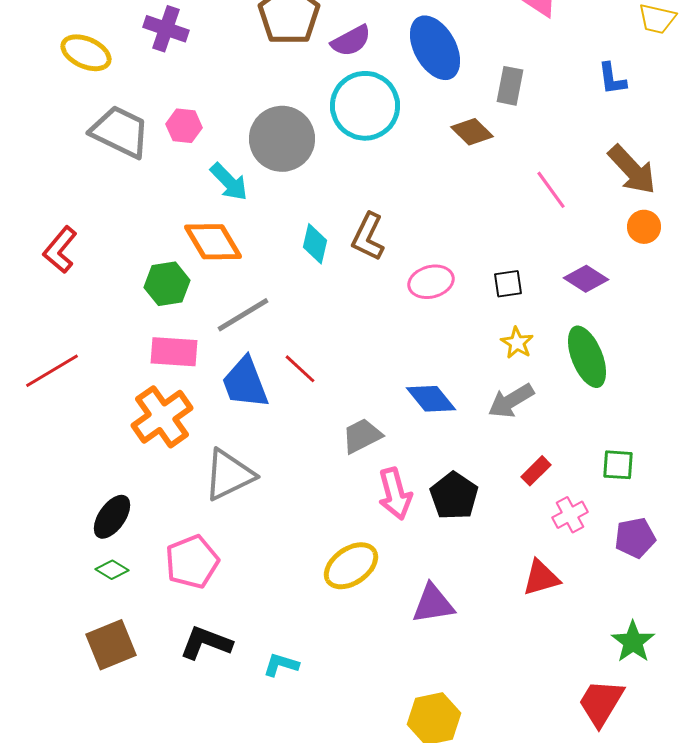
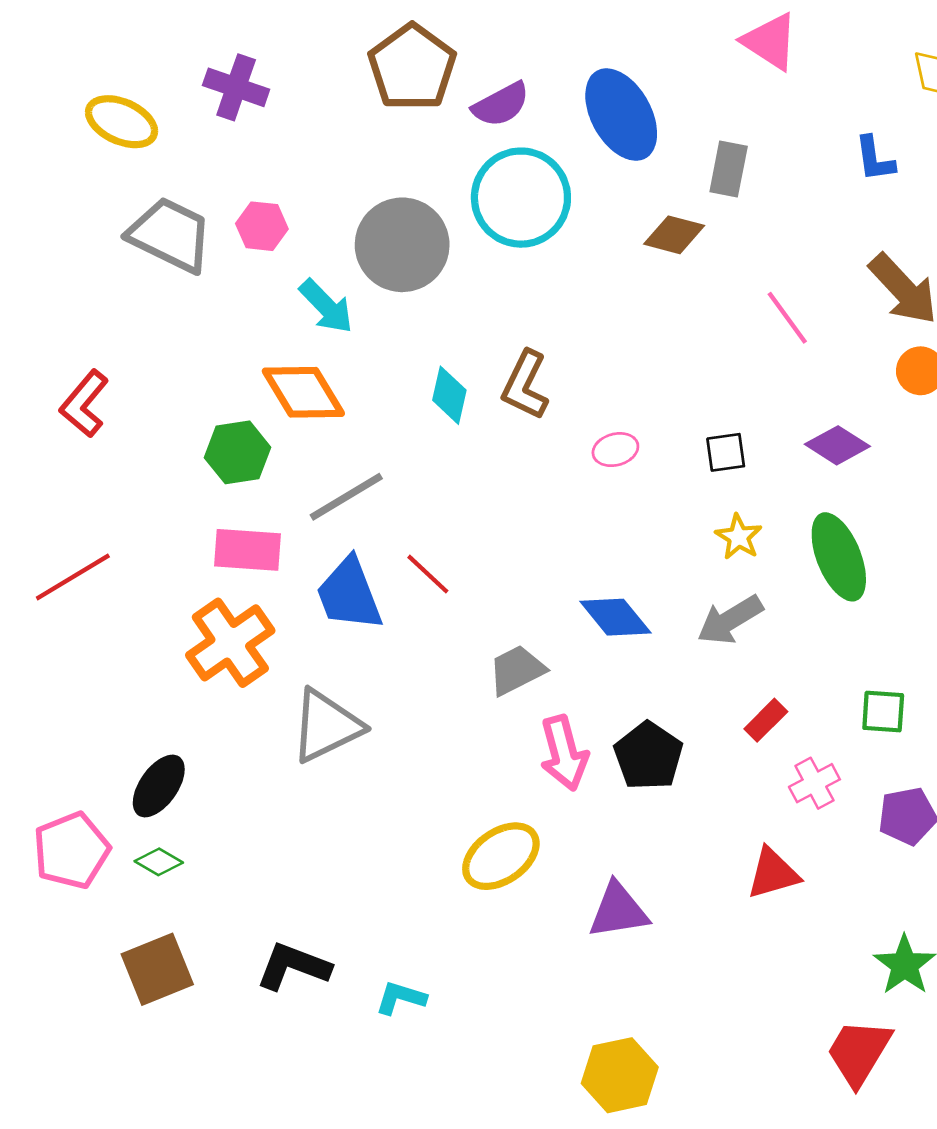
brown diamond: (472, 132) -> (674, 235), turned -30
pink ellipse: (431, 282) -> (615, 450), size x0.7
pink pentagon: (192, 562) -> (71, 850), moved

